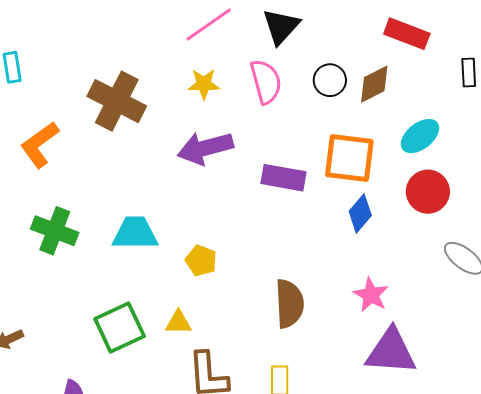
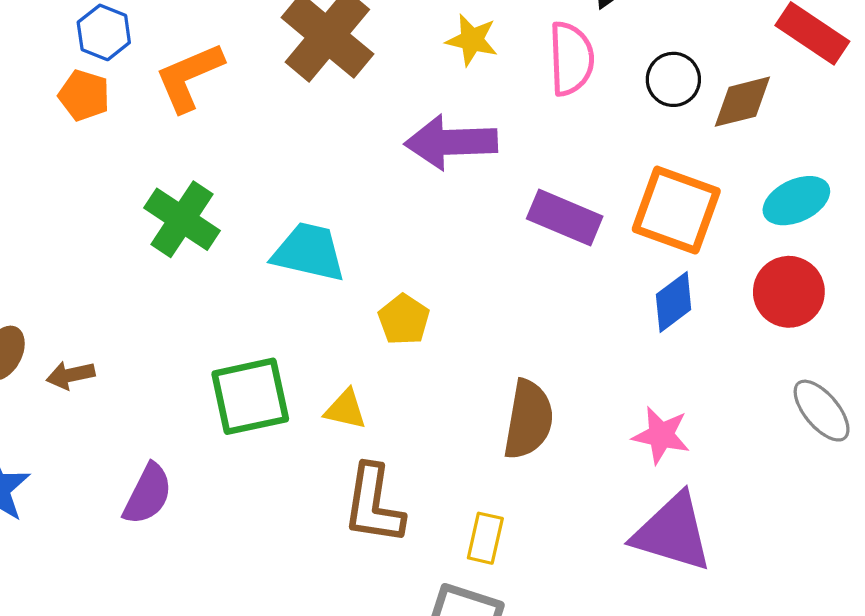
pink star: (371, 295) -> (661, 435), turned -30

